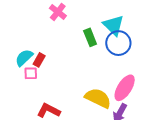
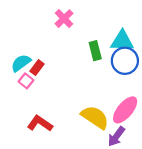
cyan triangle: (114, 25) -> (122, 41), turned -50
pink square: (31, 73) -> (26, 81), turned 32

